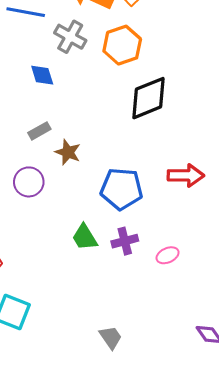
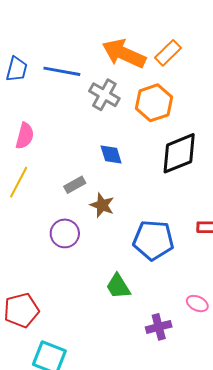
blue diamond: (42, 75) -> (111, 155), moved
purple cross: (125, 241) -> (159, 327), moved
pink ellipse: (168, 255) -> (197, 304), turned 50

